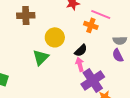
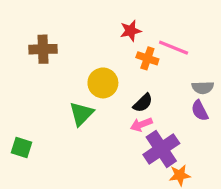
brown cross: (26, 15) -> (43, 49), moved
orange cross: (91, 25) -> (147, 58), moved
pink arrow: (80, 64) -> (141, 124), turned -96

